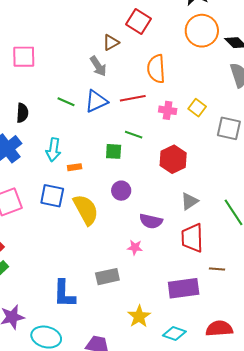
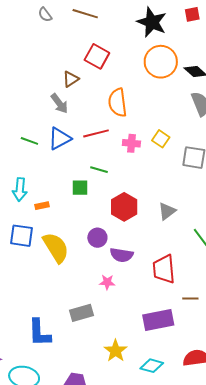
red hexagon: (173, 159) -> (124, 207), moved
purple circle: (121, 191) -> (97, 238), moved
gray triangle: (189, 201) -> (167, 211), moved

